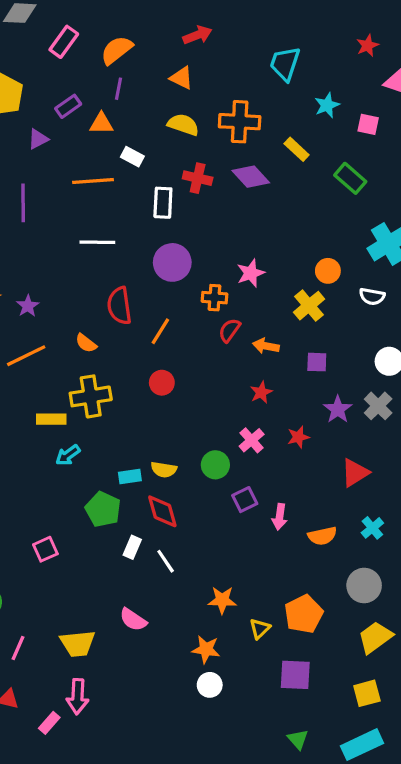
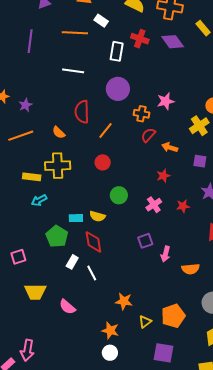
green circle: (215, 465) -> (119, 195), moved
yellow trapezoid: (78, 644) -> (35, 292), moved

